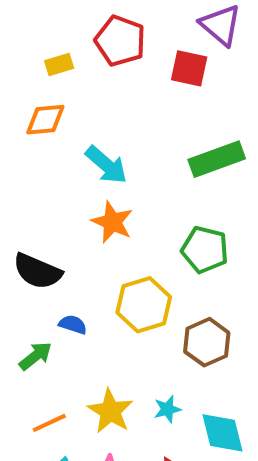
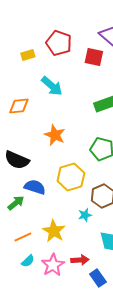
orange diamond: (45, 120) -> (19, 106), moved
cyan arrow: (106, 165) -> (52, 86), moved
blue semicircle: (73, 324) -> (35, 187), size x1.5
cyan star: (167, 409) -> (85, 215), moved

